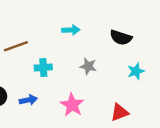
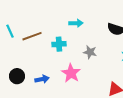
cyan cross: (43, 67) -> (59, 44), moved
pink star: (72, 105) -> (71, 73), moved

